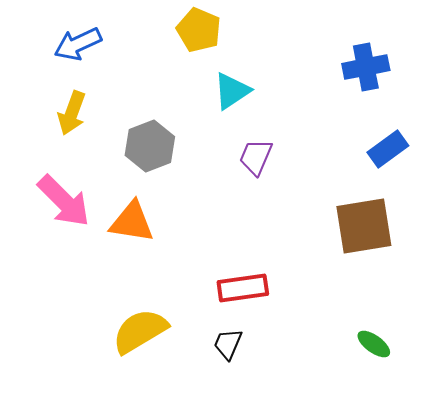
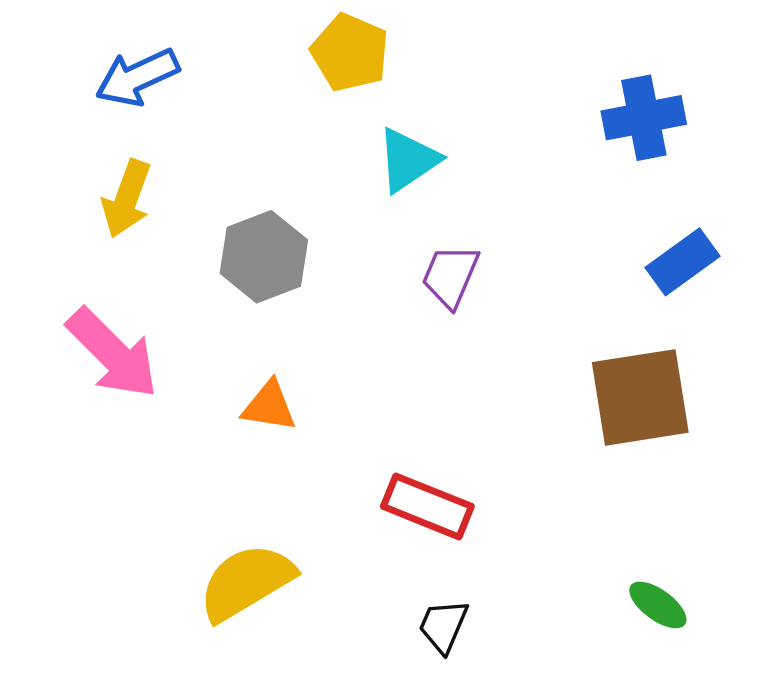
orange triangle: (132, 222) -> (269, 406), moved, size x0.7
red rectangle: (243, 288) -> (427, 506), turned 30
black trapezoid: (228, 344) -> (443, 626), moved

